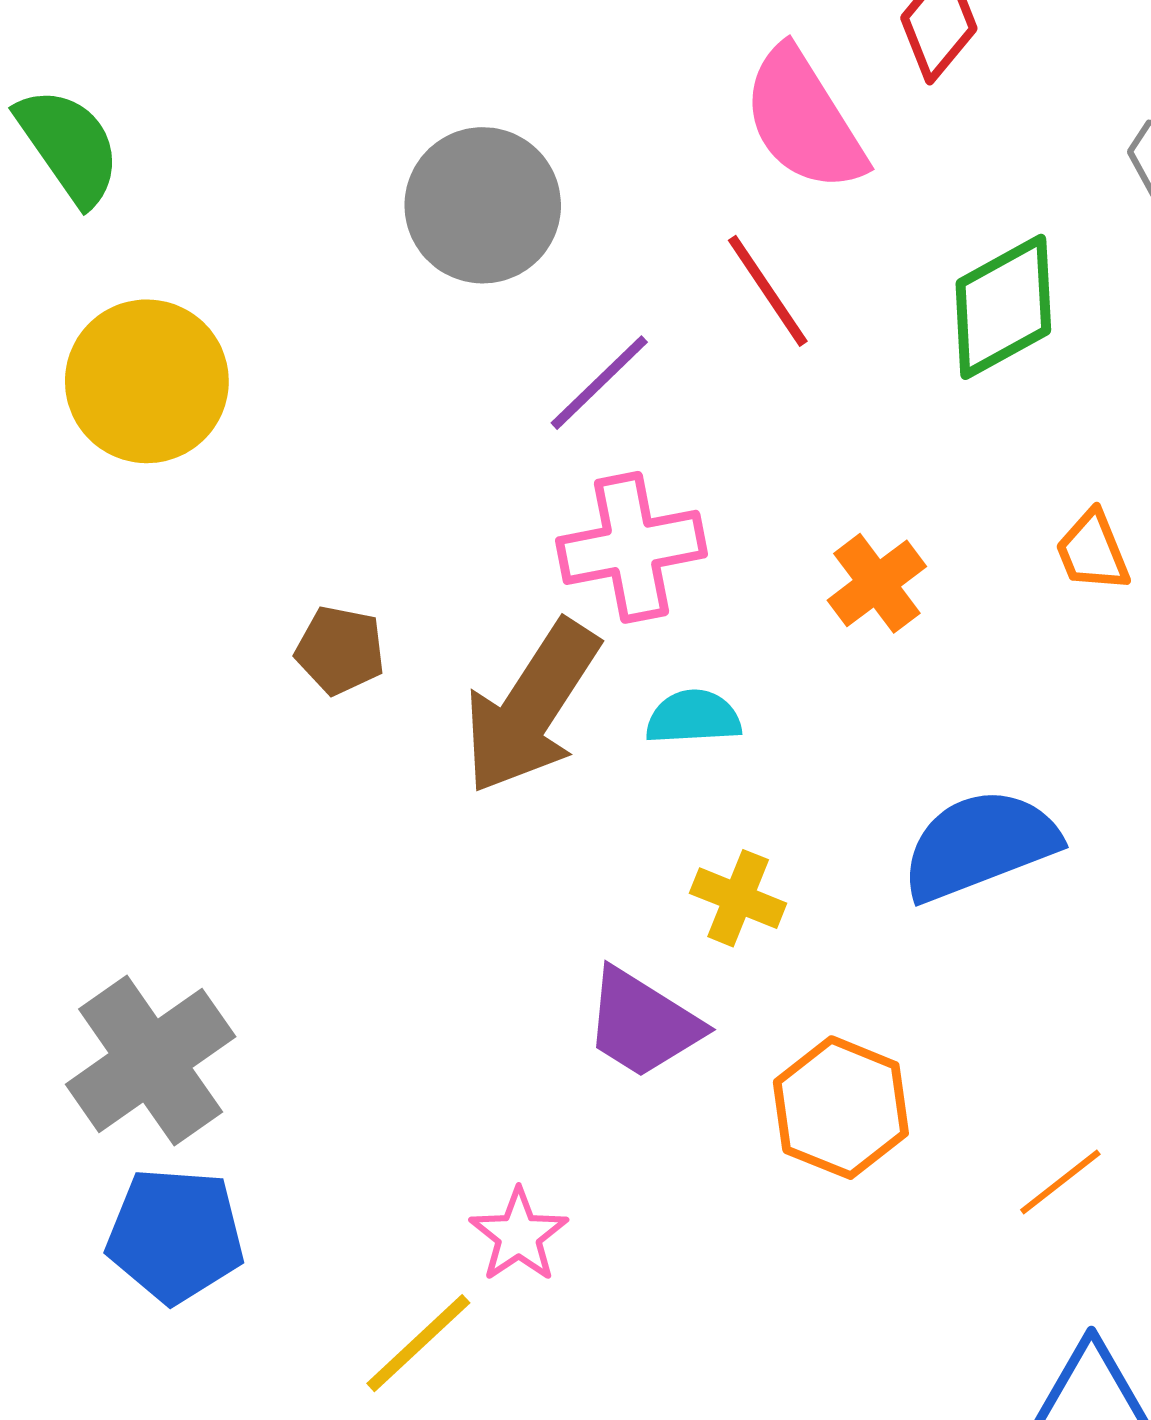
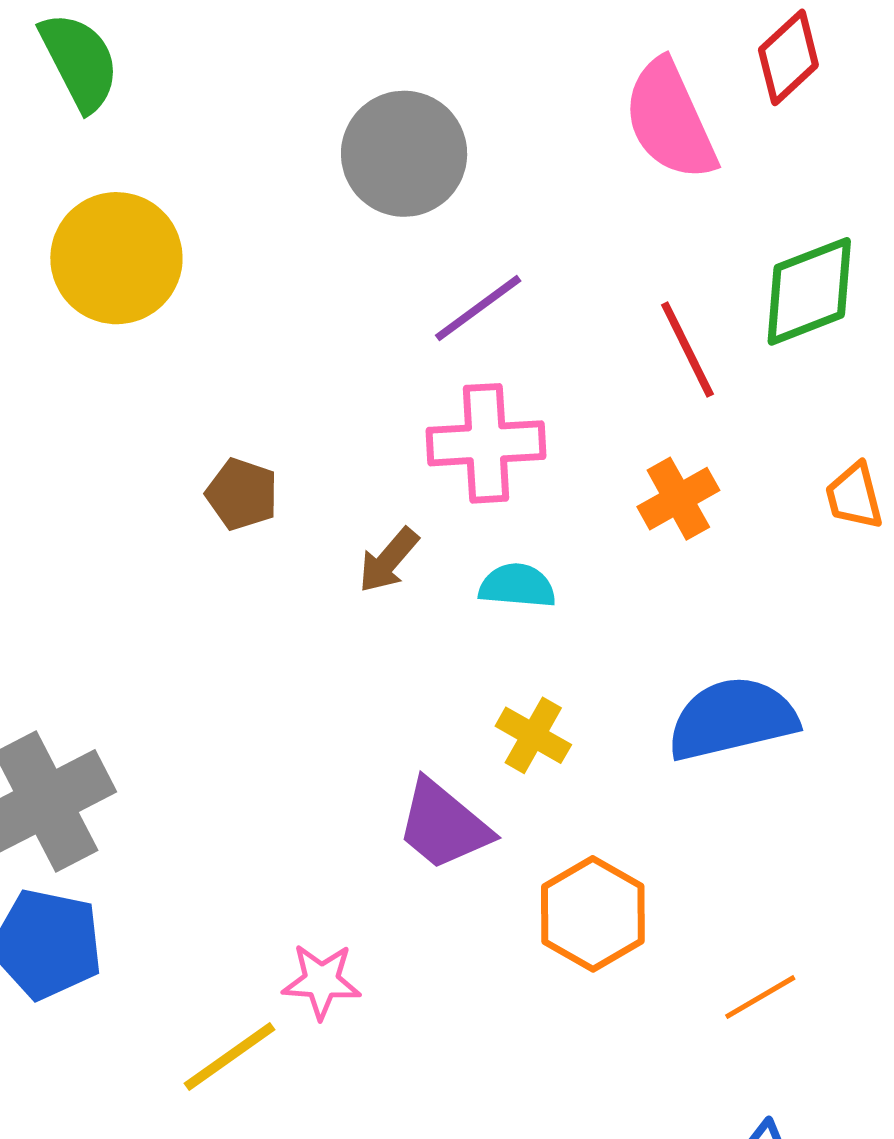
red line: (768, 291) -> (687, 349), moved
brown arrow: (531, 707) -> (388, 560), size x0.5
pink star: (519, 1235) -> (321, 981), turned 30

